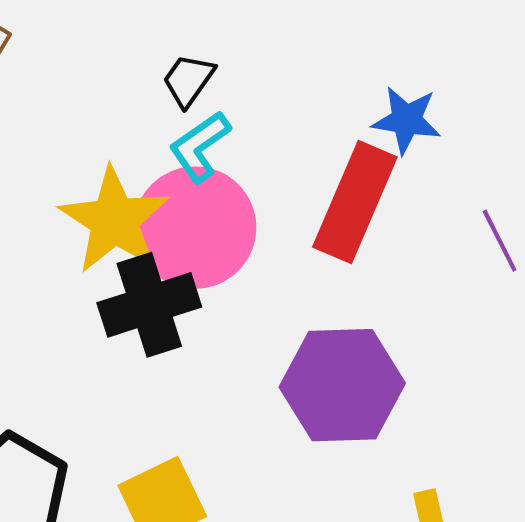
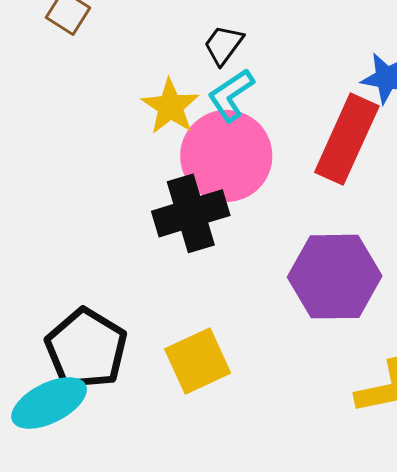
yellow star: (114, 220) -> (170, 106), moved, size x0.7

